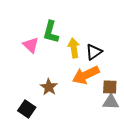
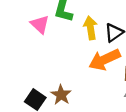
brown star: (49, 87) -> (61, 95), moved

